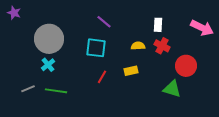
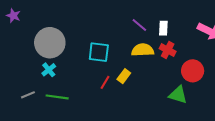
purple line: (104, 22) -> (139, 25), moved
yellow semicircle: (138, 46) -> (143, 50), size x1.5
yellow rectangle: (131, 71) -> (124, 76), moved, turned -40

